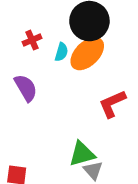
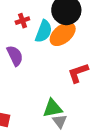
cyan semicircle: (61, 52) -> (44, 31), size x1.6

